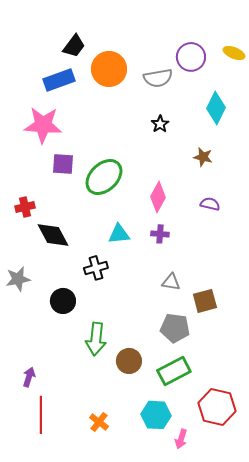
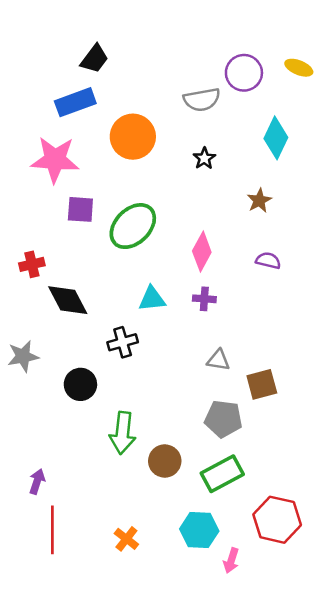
orange circle: (109, 69) -> (133, 137), moved
brown star: (203, 157) -> (259, 200), turned 30

